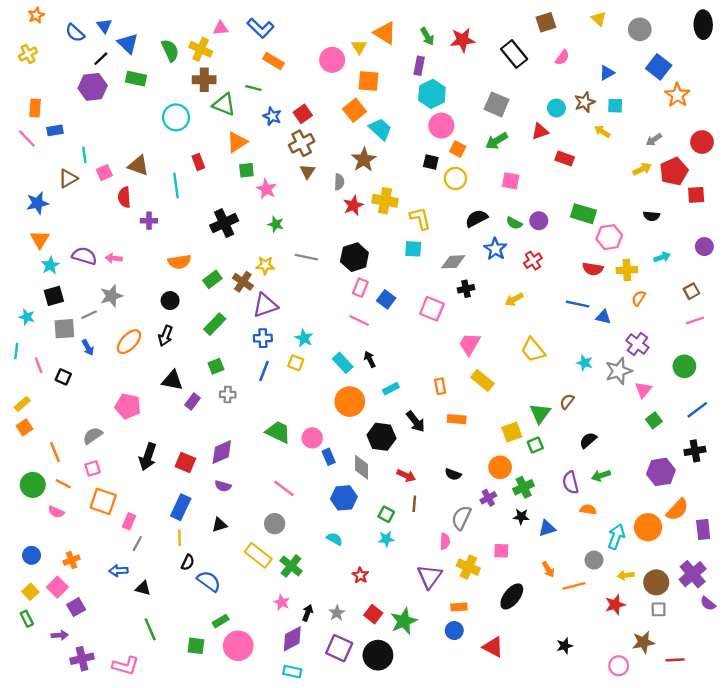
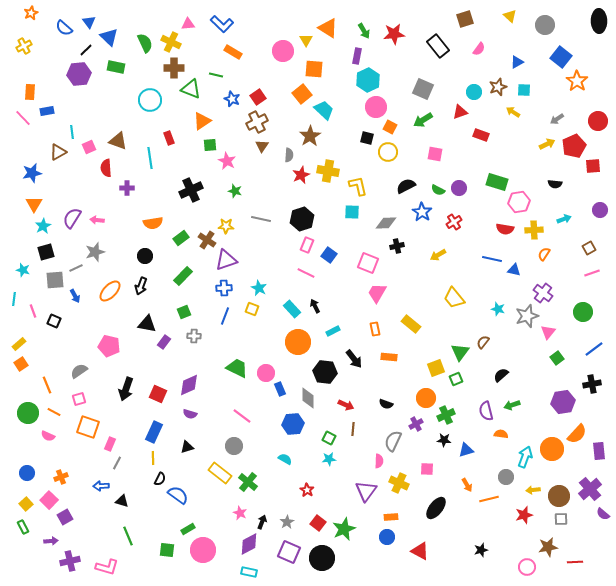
purple semicircle: (84, 256) -> (72, 218), turned -75
pink trapezoid: (470, 344) -> (377, 293), moved

